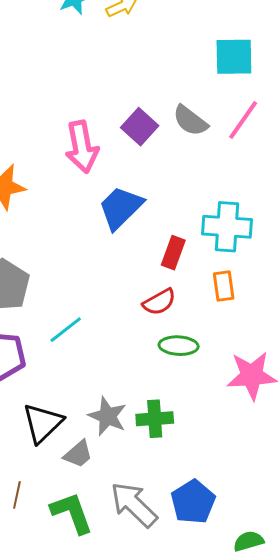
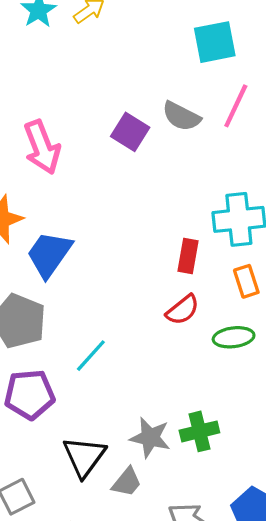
pink arrow: (82, 147) -> (42, 147), moved
blue trapezoid: (121, 208) -> (49, 254), moved
green ellipse: (179, 346) -> (234, 337), moved

